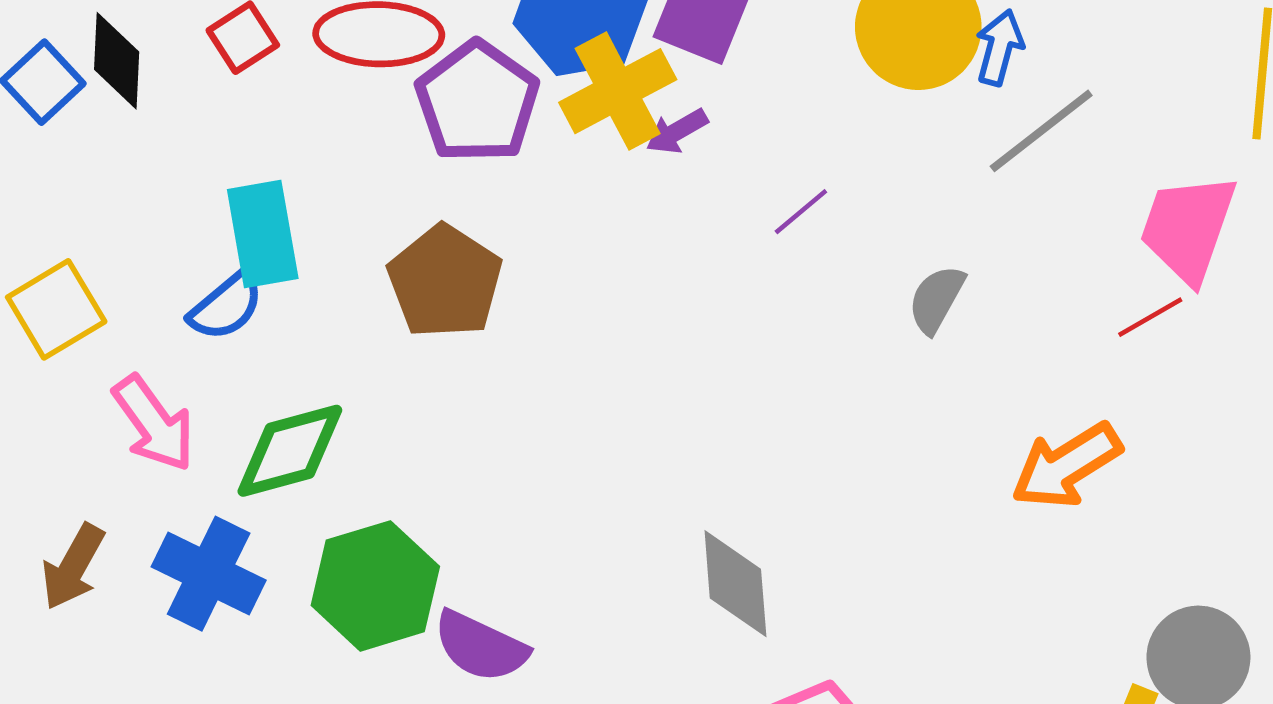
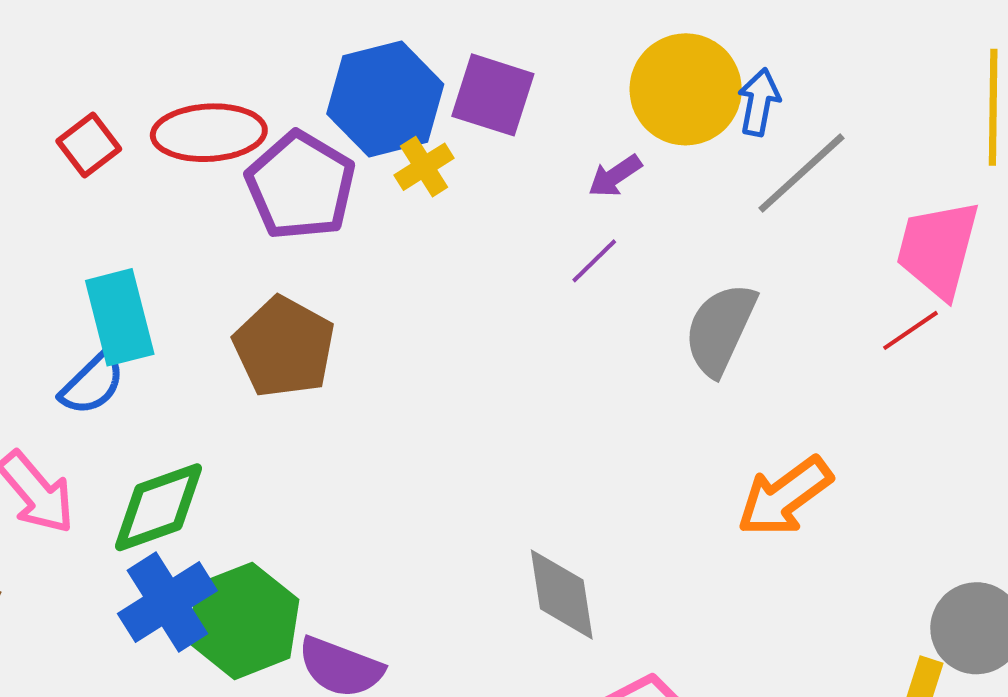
yellow cross: (618, 91) -> (424, 167), size x0.6
purple arrow: (677, 131) -> (615, 176), moved
gray semicircle: (936, 299) -> (720, 329), size x1.5
orange arrow: (1066, 466) -> (785, 497), moved
blue cross: (209, 574) -> (167, 602), moved, turned 36

